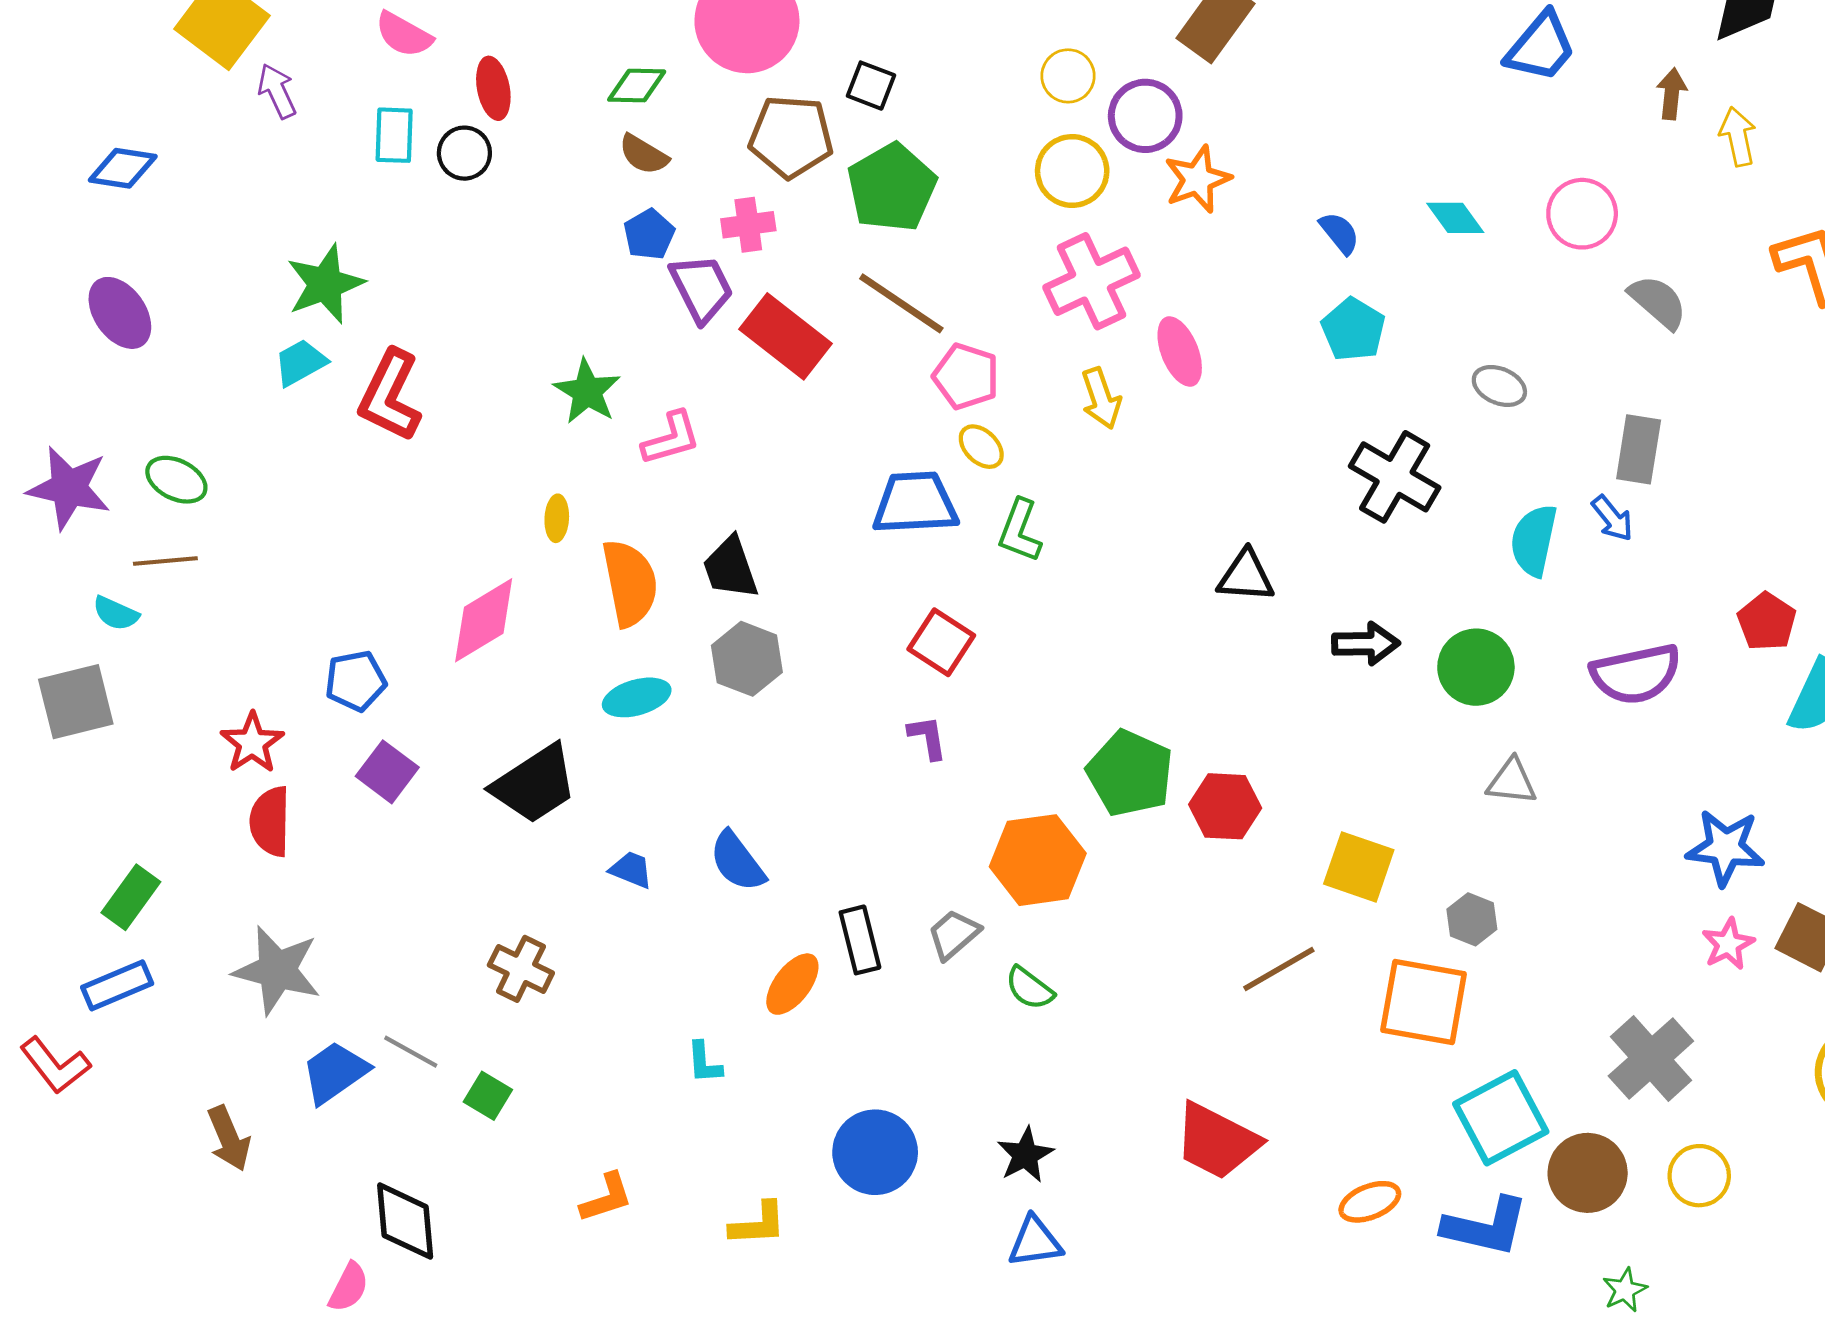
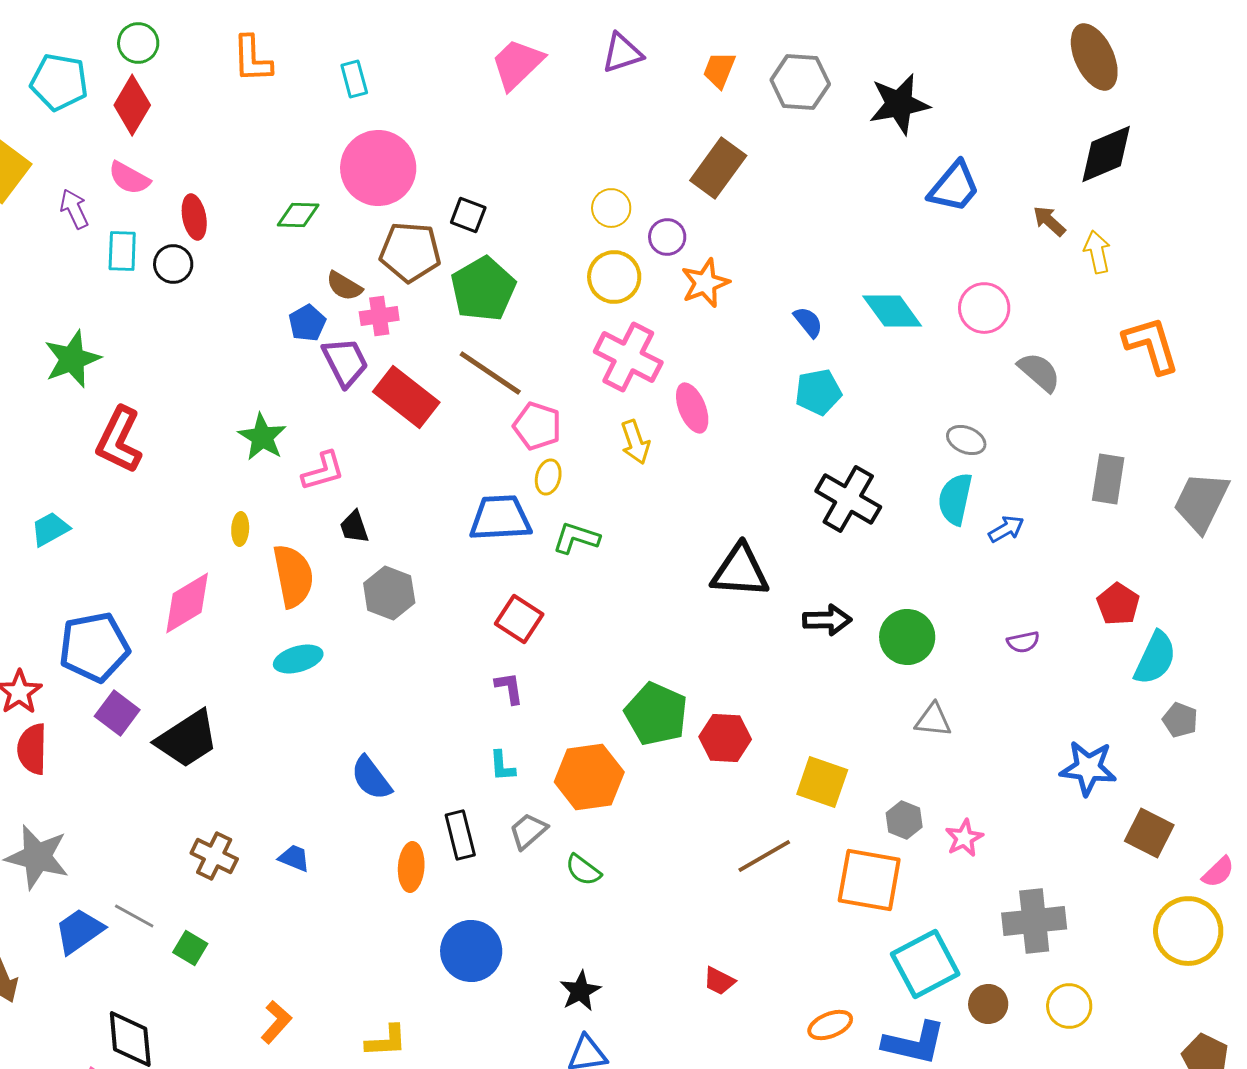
purple arrow: (277, 91) -> (74, 209), moved
brown arrow: (1672, 94) -> (1049, 221), turned -54
purple circle: (1145, 116) -> (667, 237), size x0.7
brown semicircle: (644, 154) -> (344, 286), moved
cyan diamond: (1455, 218) -> (892, 311), size x1.4
pink cross: (1091, 281) -> (628, 357), turned -38
cyan pentagon: (1353, 329) -> (818, 392), turned 30
cyan trapezoid: (300, 363) -> (50, 529), moved
gray ellipse: (1499, 386) -> (966, 440), moved
yellow ellipse: (981, 447) -> (548, 477), turned 60
gray rectangle: (1639, 449) -> (1108, 479), moved
blue arrow: (1612, 518) -> (1006, 529), turned -81
green L-shape: (1020, 531) -> (576, 538), turned 87
cyan semicircle: (1534, 540) -> (955, 499), moved
black trapezoid: (730, 568) -> (354, 527), moved, size x0.7
black triangle: (1246, 576) -> (740, 571), size x1.4
gray hexagon: (747, 659) -> (389, 593), moved
purple semicircle: (1636, 674) -> (1023, 642), size x0.5
blue pentagon: (356, 681) -> (94, 647), size x1.6
black trapezoid: (535, 784) -> (187, 739), moved
blue trapezoid: (631, 870) -> (294, 858), moved
pink star: (1728, 944) -> (964, 838), moved
orange ellipse: (792, 984) -> (411, 867), turned -33
gray cross: (1651, 1058) -> (1034, 921), turned 36
cyan L-shape: (704, 1063) -> (502, 766), moved
red trapezoid: (1217, 1141) -> (719, 981), size x0.5
blue circle: (875, 1152) -> (471, 951), moved
brown circle: (1588, 1173) -> (988, 1004), size x0.7
orange L-shape: (606, 1198) -> (276, 1022), turned -30

